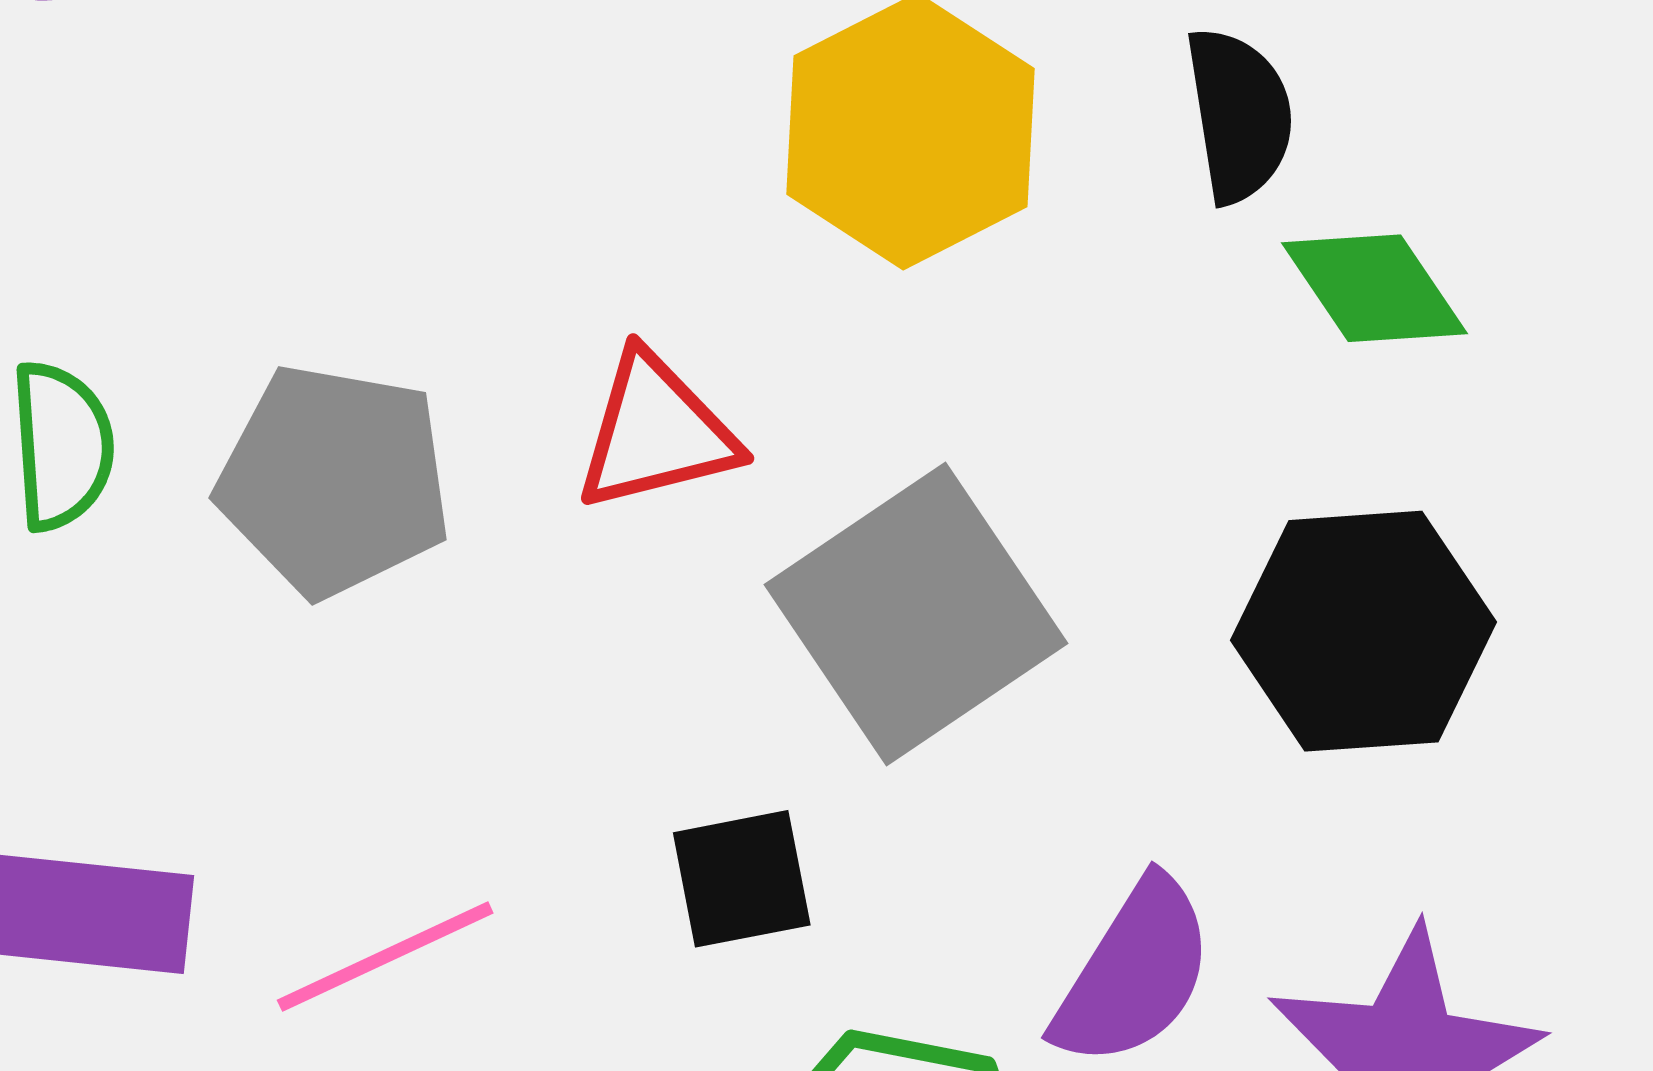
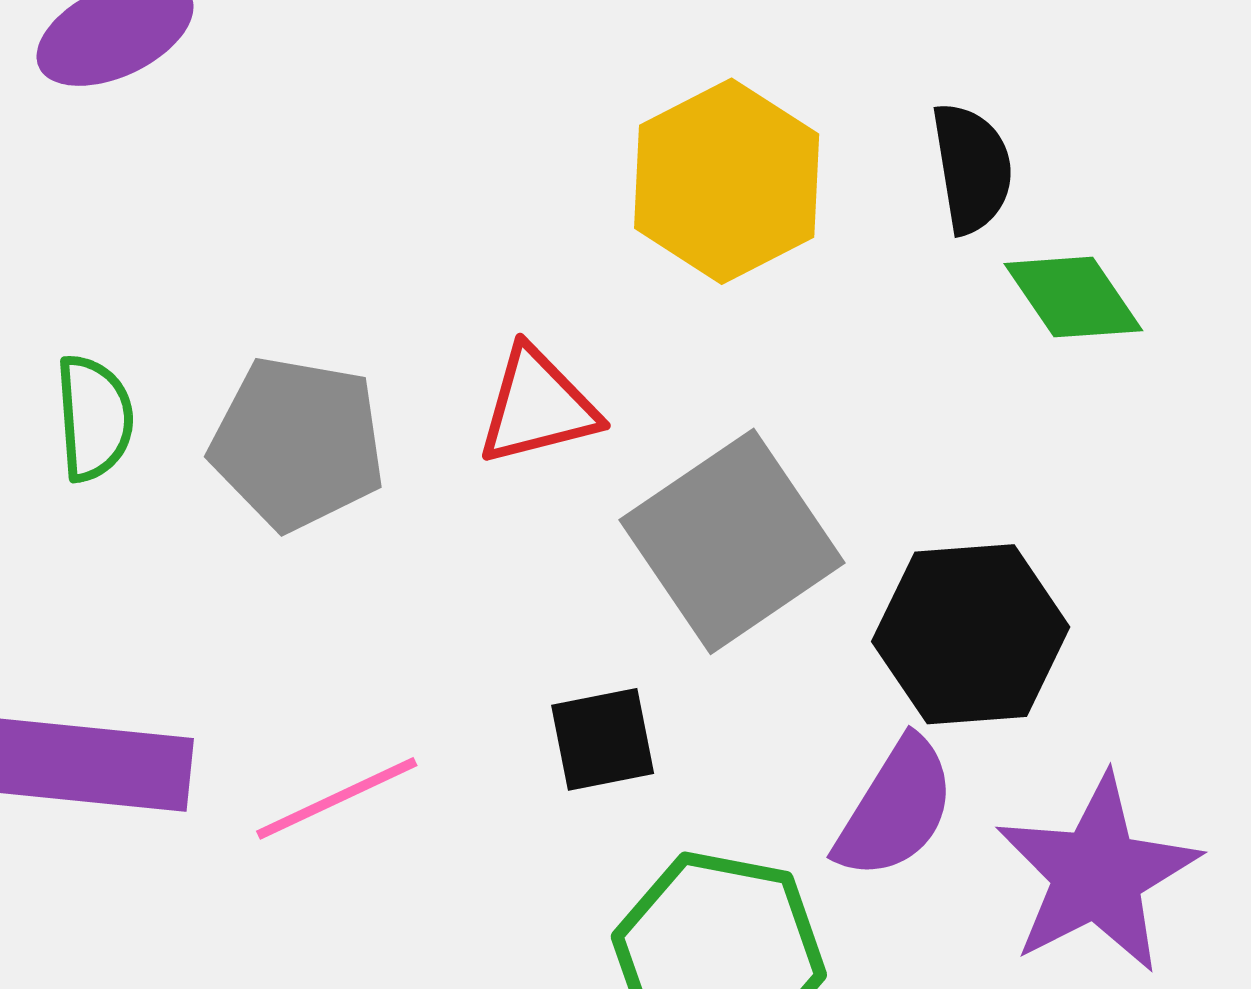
black hexagon: (1363, 631) -> (971, 634), moved

